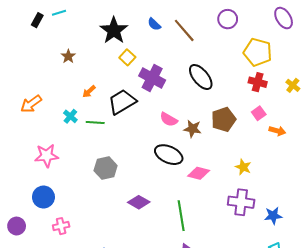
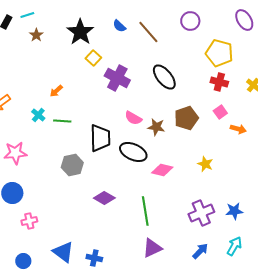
brown star: (68, 56) -> (36, 35), moved
black trapezoid: (122, 102) -> (100, 138), moved, turned 120
purple cross: (241, 202) -> (201, 213), moved, turned -30

